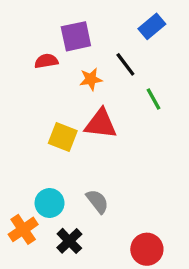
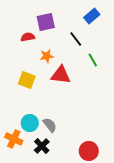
orange star: (91, 79) -> (47, 56), moved
yellow square: (63, 137) -> (27, 80), moved
gray semicircle: (97, 201) -> (50, 125), moved
orange cross: (23, 229) -> (14, 139), turned -30

